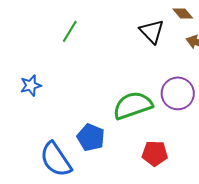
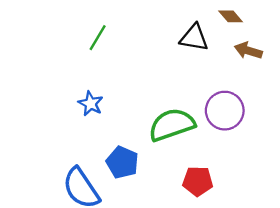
black triangle: (152, 31) -> (194, 38), turned -36
blue star: (31, 85) -> (91, 104), moved, turned -30

